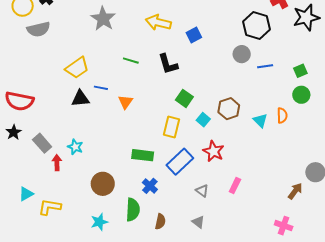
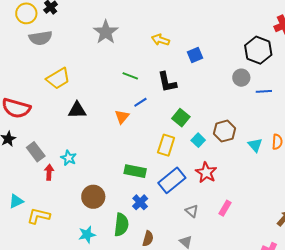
yellow arrow: (158, 22) -> (161, 40), size x0.7
yellow trapezoid: (77, 68) -> (58, 79), moved
blue line: (101, 88) -> (140, 102), moved, turned -48

